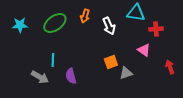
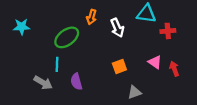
green ellipse: (55, 23) -> (67, 37), moved
pink triangle: (144, 50) -> (155, 62), moved
red arrow: (170, 67) -> (174, 69), moved
gray triangle: (126, 73) -> (134, 92), moved

